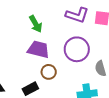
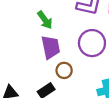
purple trapezoid: (38, 49) -> (51, 47), turned 70

